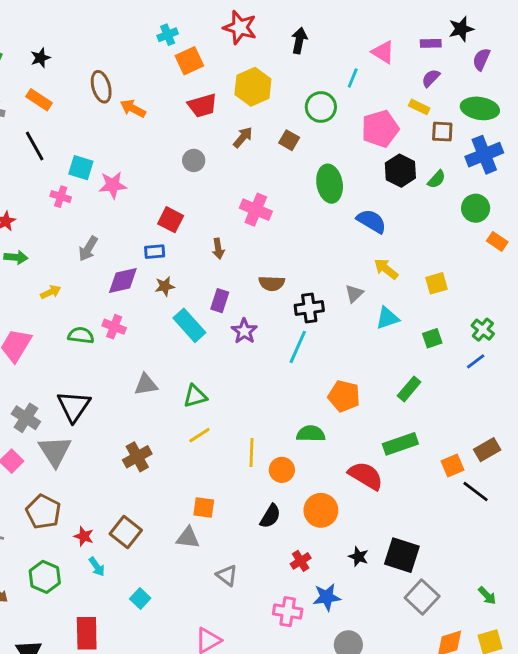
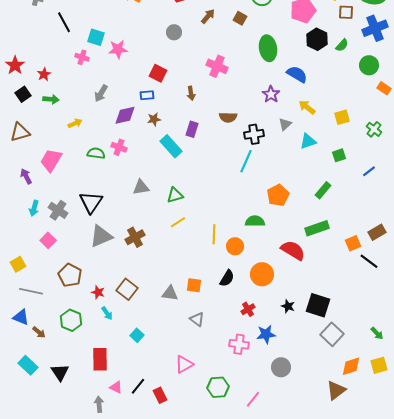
green cross: (483, 330) -> (374, 129), moved
purple star: (244, 331) -> (271, 94), moved
orange pentagon: (344, 396) -> (278, 195), turned 30
gray triangle: (55, 451) -> (101, 236), moved, turned 40
orange square: (204, 507) -> (194, 285), moved

